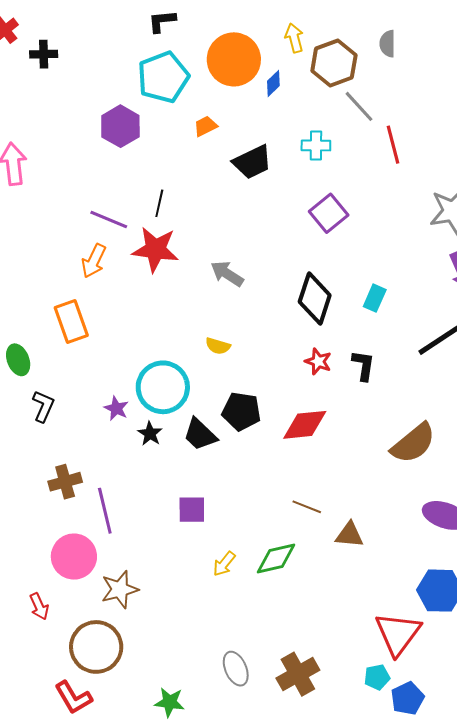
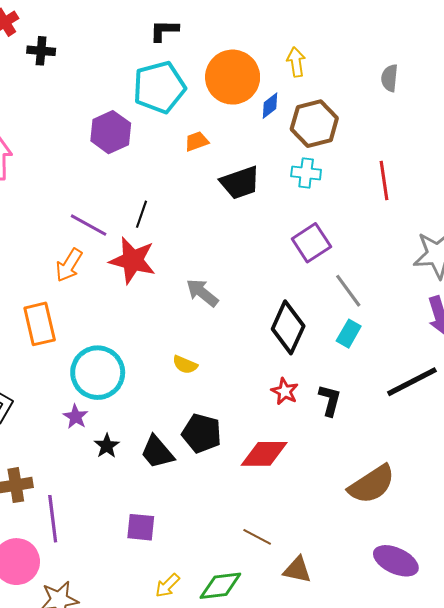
brown hexagon: (334, 63) -> (314, 124), moved
gray line: (359, 106) -> (348, 291), moved
cyan circle: (163, 387) -> (98, 373), moved

